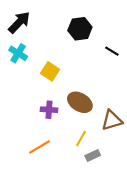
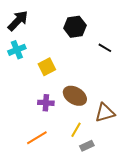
cyan cross: (18, 53) -> (17, 50), turned 36
yellow square: (50, 71) -> (47, 67), turned 30

